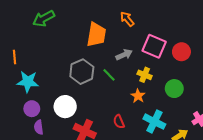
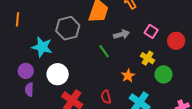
pink square: (154, 46) -> (151, 31), size x0.6
gray hexagon: (82, 72) -> (68, 28), moved
yellow cross: (145, 75) -> (148, 58), moved
cyan star: (28, 82) -> (42, 47), moved

